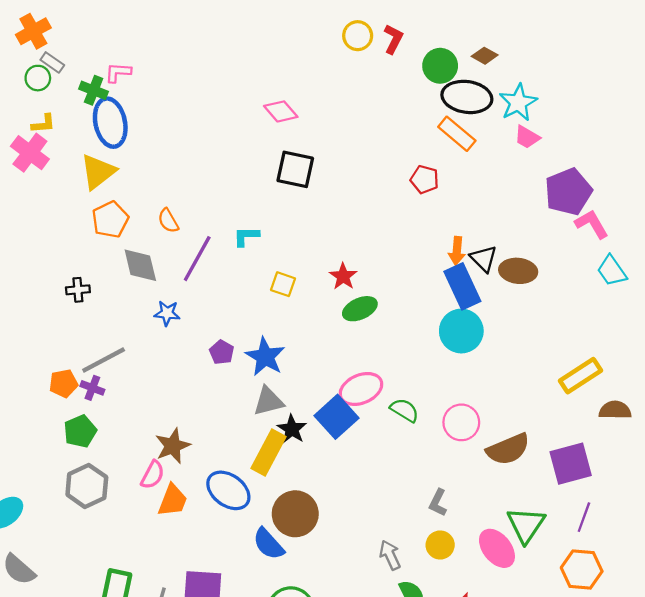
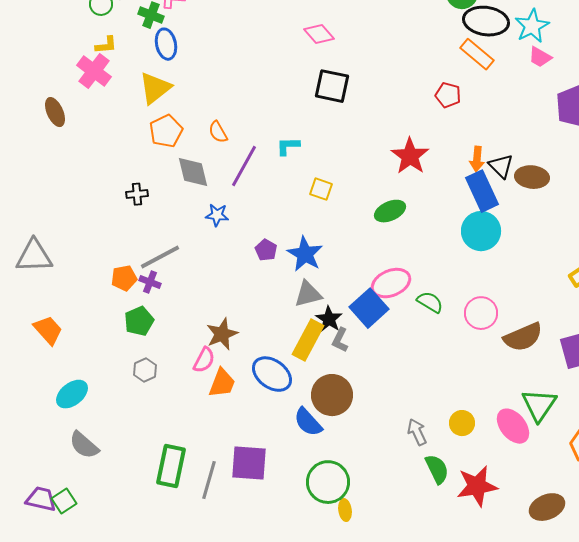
blue ellipse: (110, 123) -> (166, 44), size x0.7
red star: (343, 276) -> (410, 156), moved, size x1.5
gray hexagon: (87, 486) -> (145, 370), size x0.6
gray L-shape: (438, 503) -> (340, 340), moved

